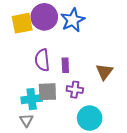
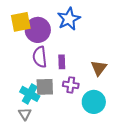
purple circle: (44, 17) -> (38, 30), moved
cyan cross: (32, 99) -> (30, 94), turned 36
cyan circle: (90, 118) -> (94, 102), moved

